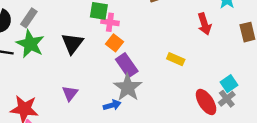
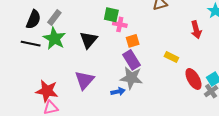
orange square: (115, 43) -> (133, 41), moved, turned 32
gray star: (128, 87) -> (131, 78), turned -30
purple triangle: (70, 93) -> (84, 80), size x1.5
red ellipse: (206, 102) -> (193, 79), moved

